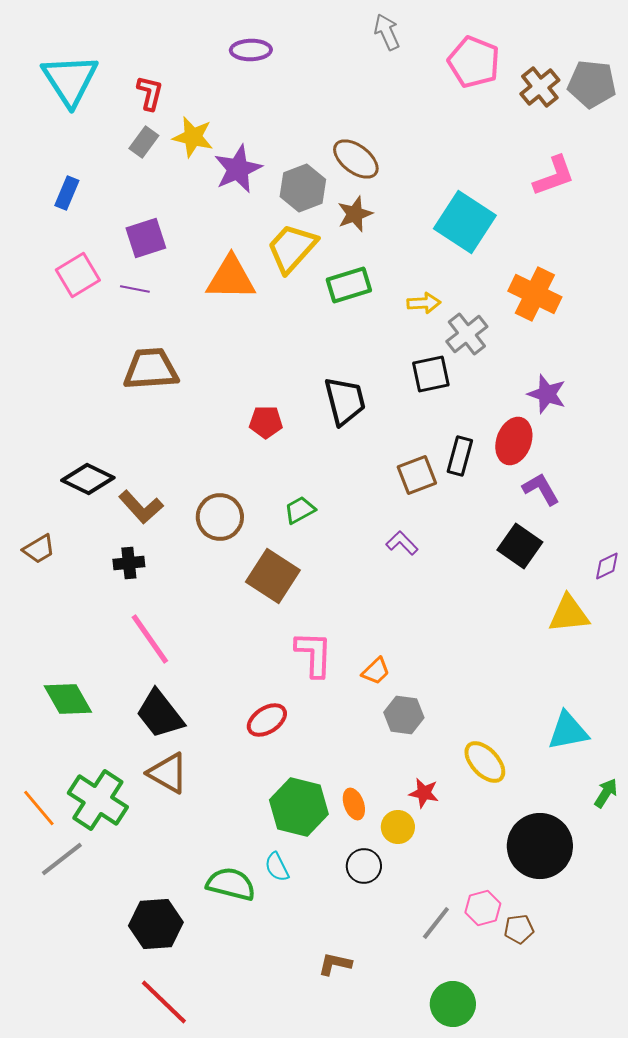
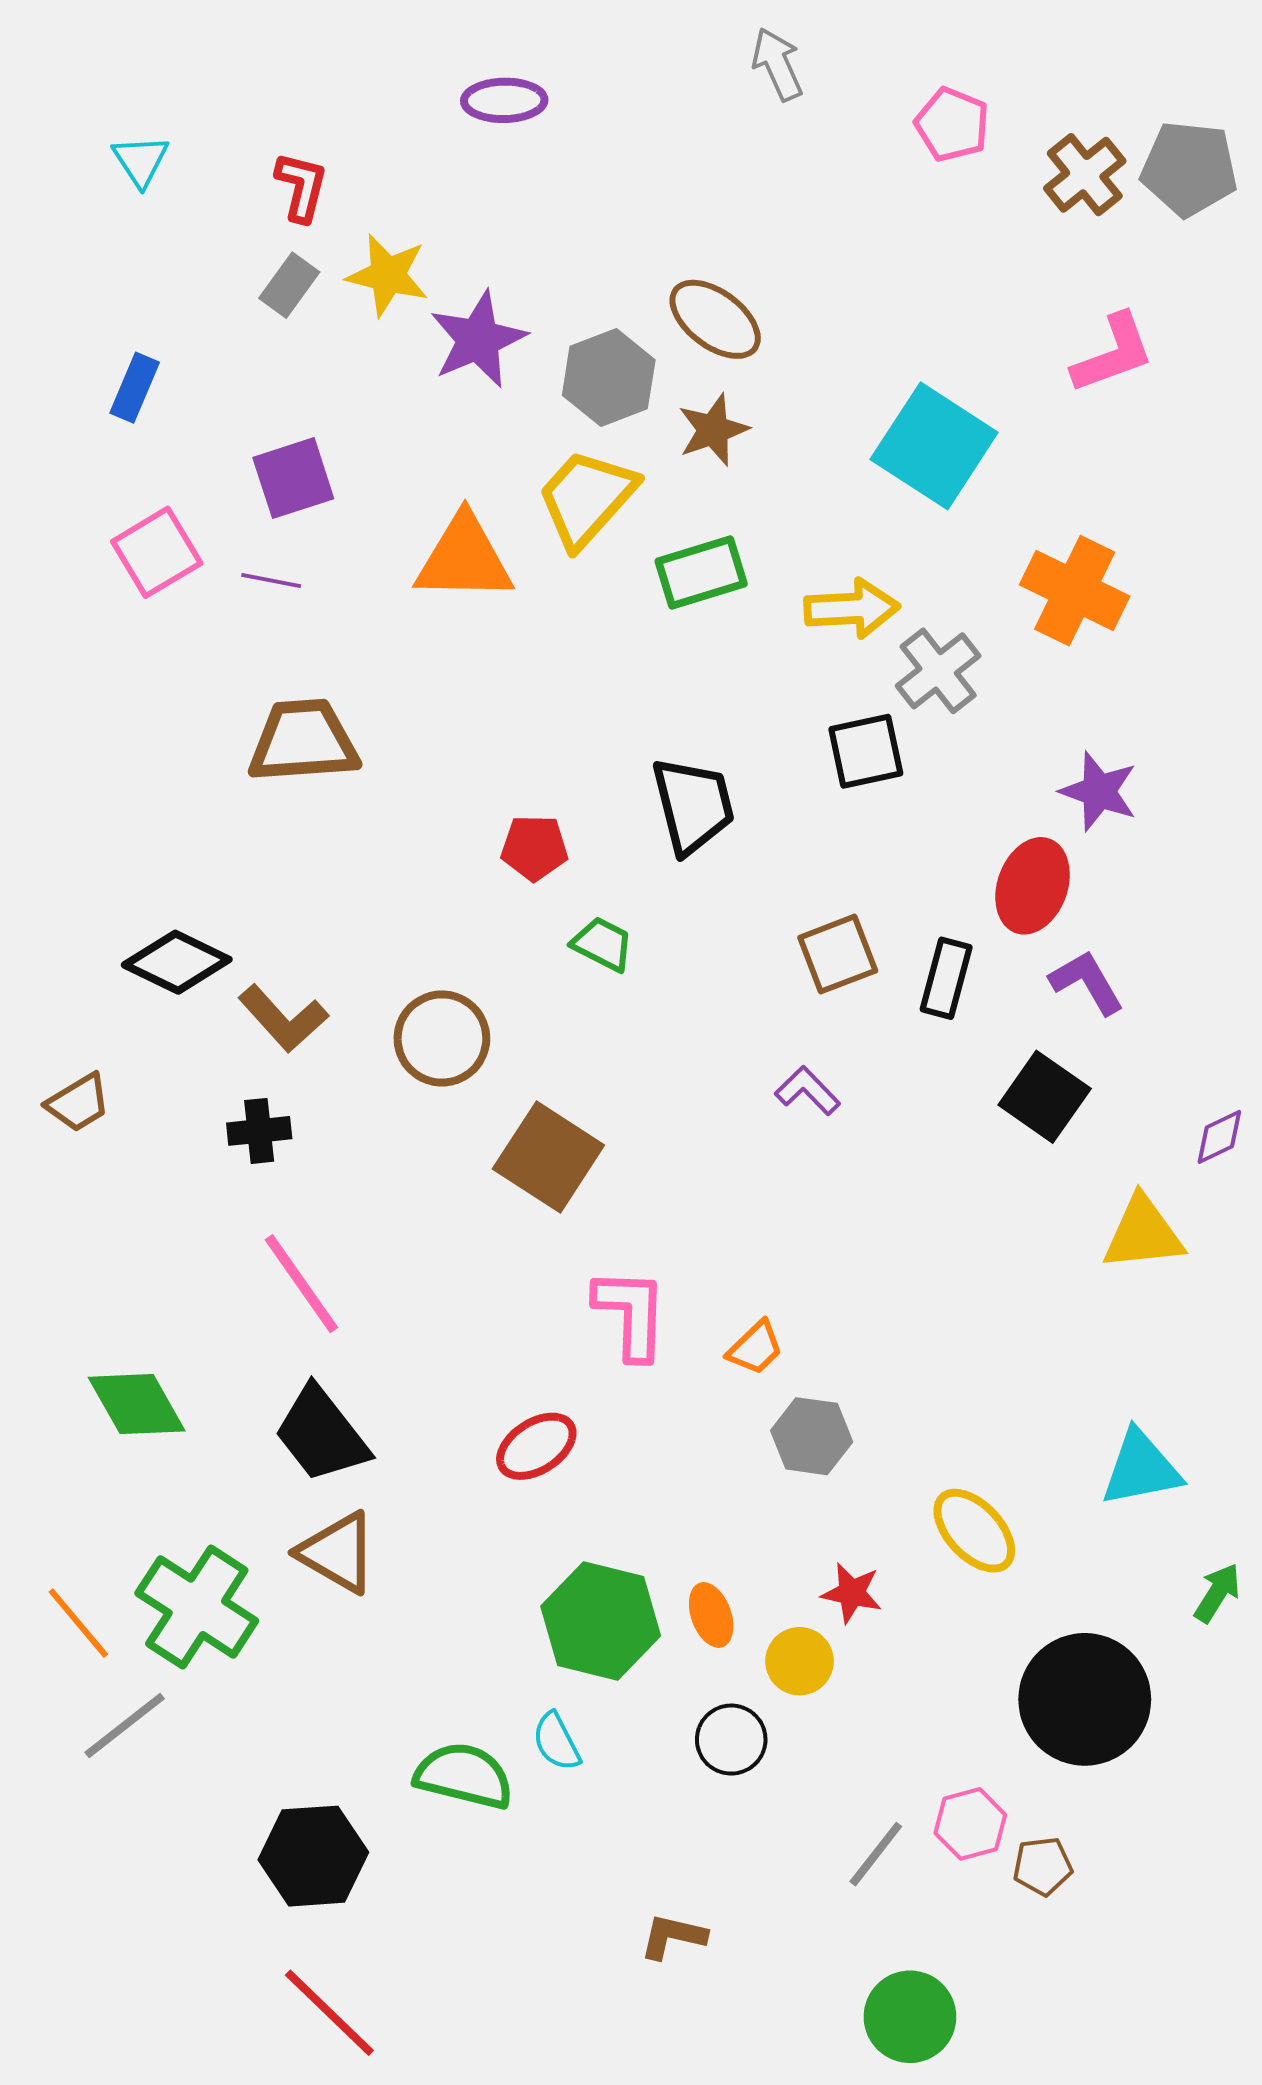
pink pentagon: (474, 62) -> (952, 124), size x0.7
cyan triangle: (70, 80) -> (141, 161), size x0.5
yellow arrow: (424, 303) -> (852, 609), size x1.4
black rectangle: (460, 456) -> (946, 978), moved
green trapezoid: (300, 510) -> (603, 944), moved, turned 56

